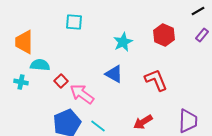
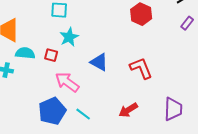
red hexagon: (164, 35) -> (141, 14), moved
cyan star: (123, 42) -> (69, 37), moved
red square: (61, 81) -> (51, 55), moved, turned -32

